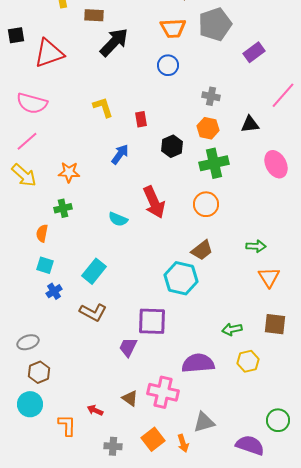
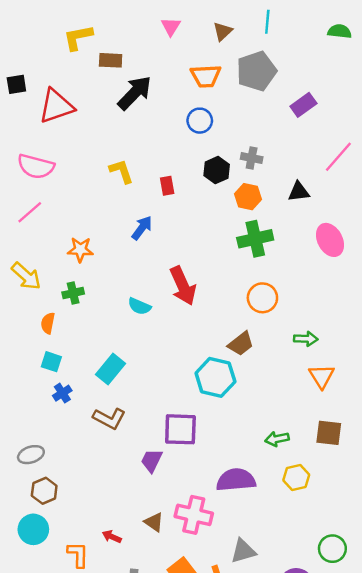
black hexagon: (172, 146) -> (217, 170), moved
yellow arrow: (24, 175) -> (26, 276), moved
orange circle: (206, 204) -> (262, 298), moved

